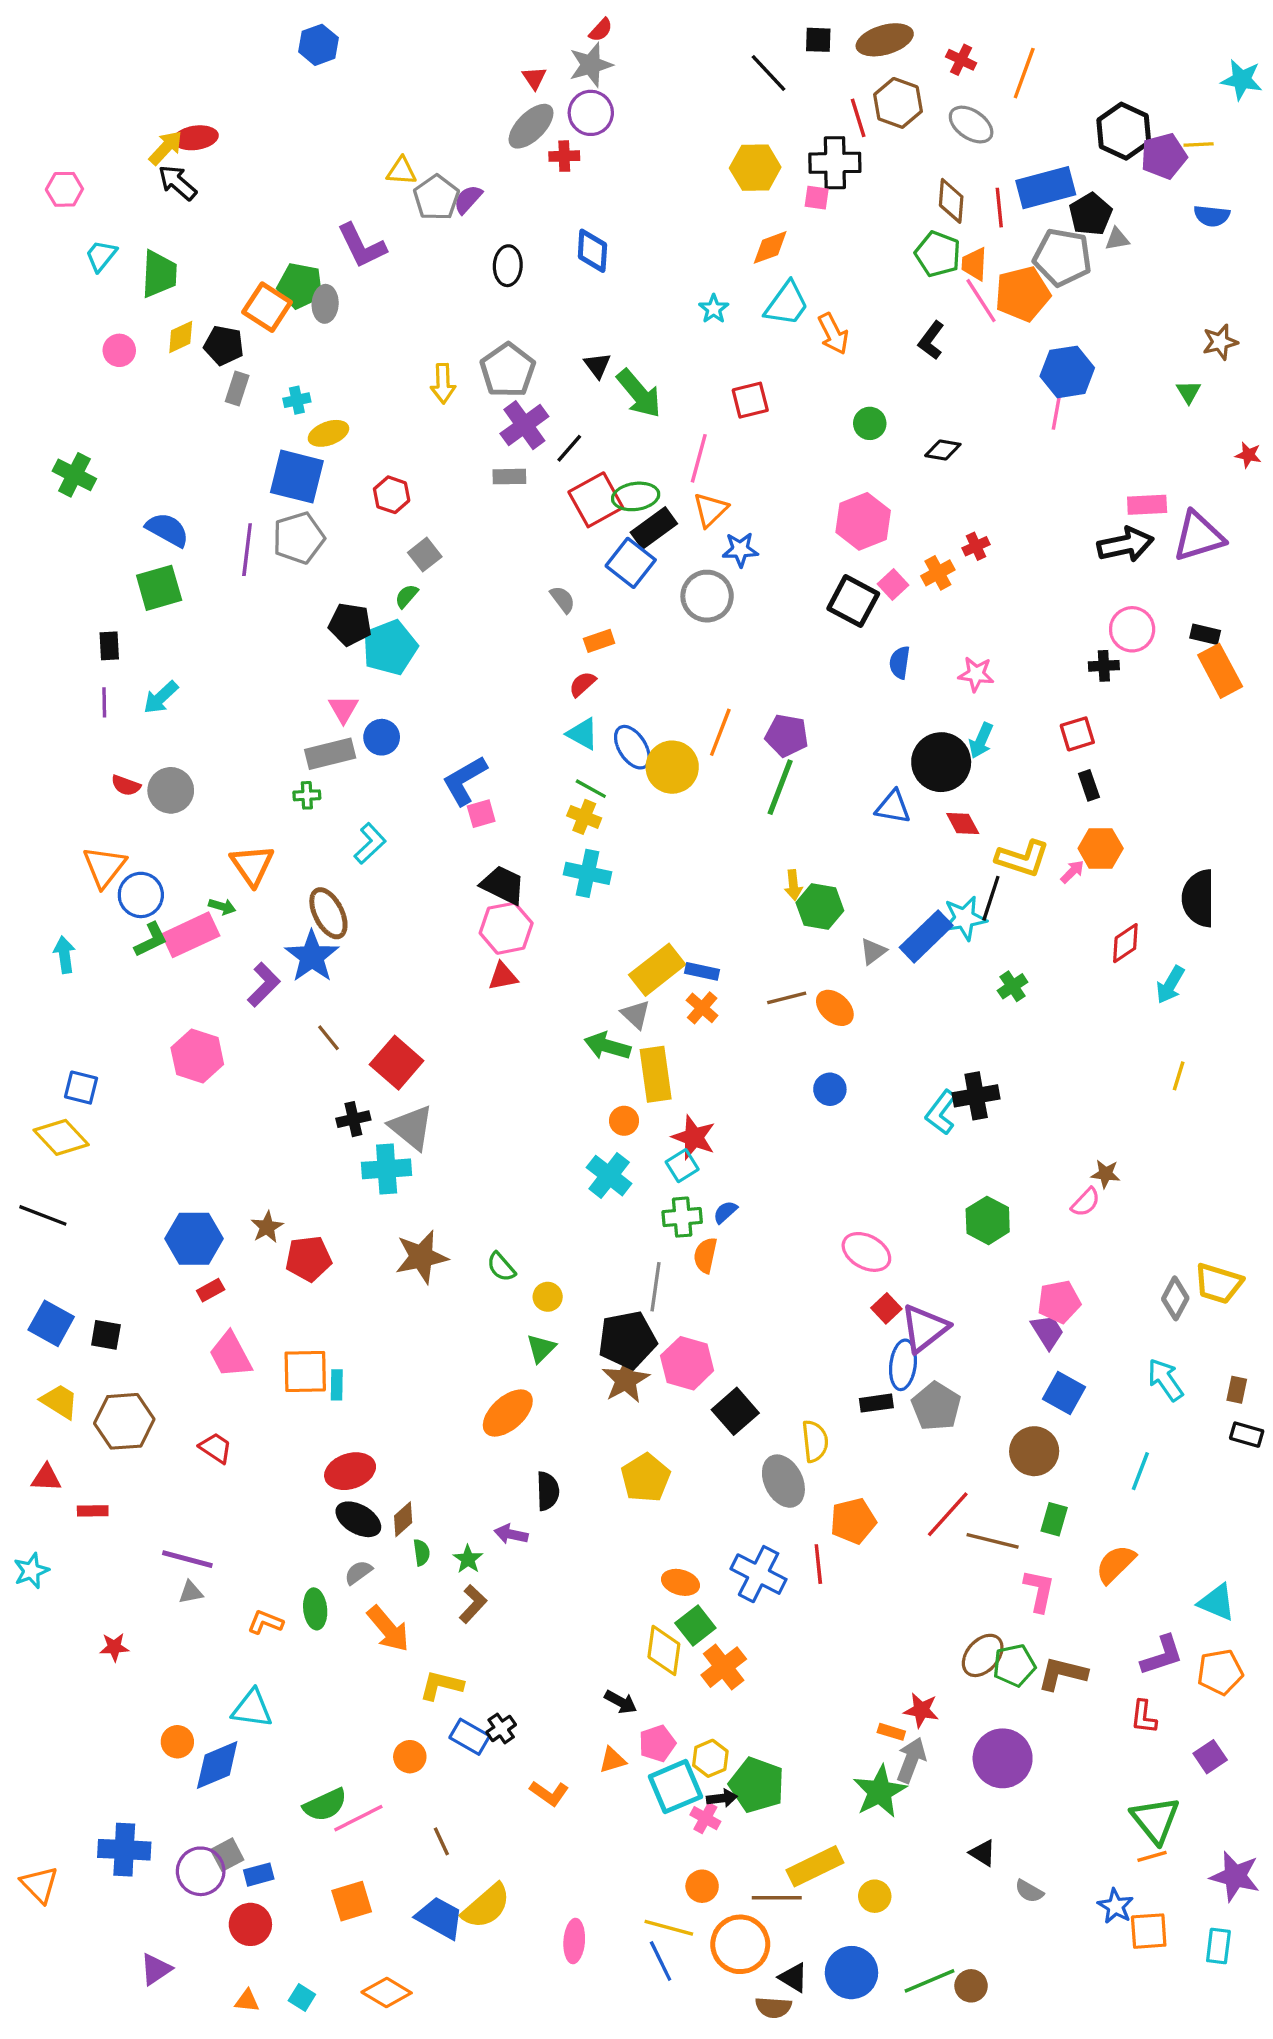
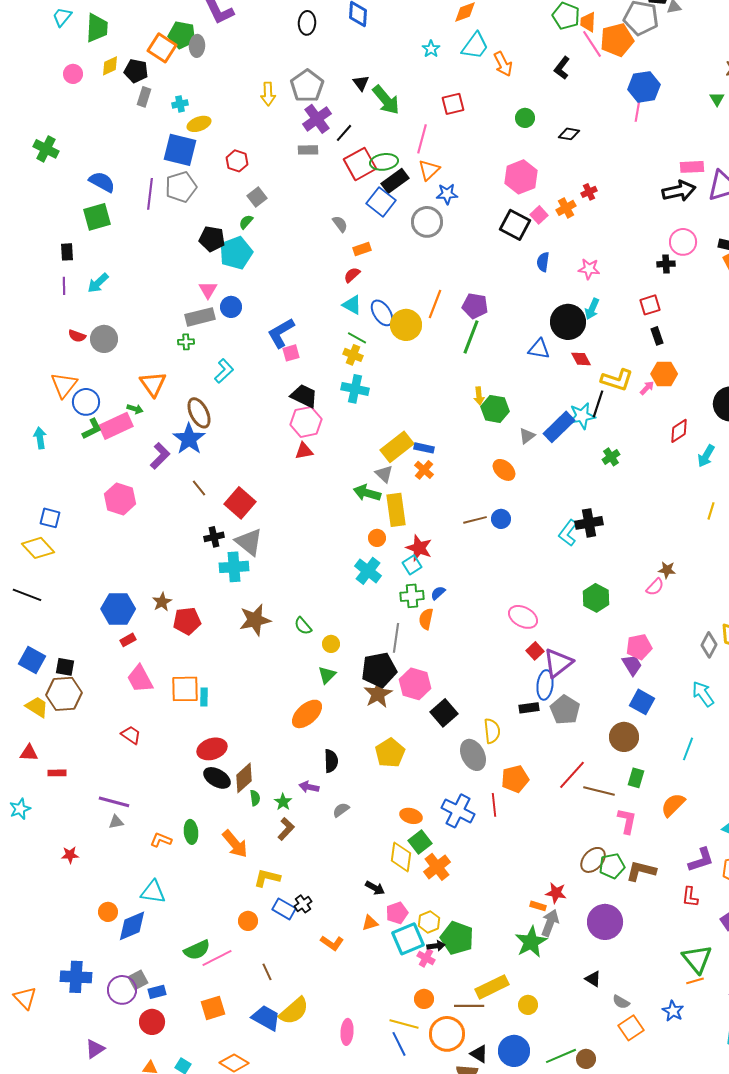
brown line: (787, 998) -> (475, 520), moved
brown hexagon: (124, 1421) -> (64, 694), moved
brown diamond: (403, 1519) -> (244, 778), size x1.4
gray semicircle: (358, 1572) -> (341, 810), moved
orange square: (1149, 1931) -> (631, 1028), moved, turned -30

